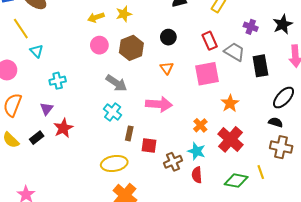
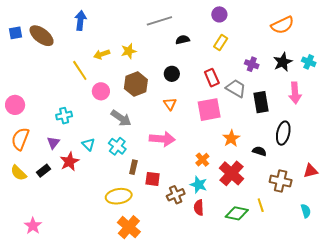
yellow line: (21, 29) -> (80, 70), moved
pink circle: (99, 45) -> (101, 91), moved
cyan triangle: (37, 51) -> (88, 144), moved
black ellipse: (284, 98) -> (283, 133), turned -30
black semicircle: (276, 122) -> (259, 151), moved

